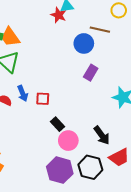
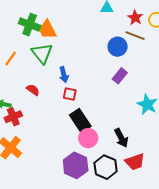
red star: (58, 15) -> (135, 18), moved
blue arrow: (23, 93) -> (64, 75), moved
black rectangle: (57, 124) -> (80, 121), size x1.6

